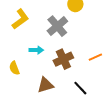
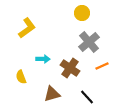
gray cross: (57, 26) -> (89, 42), moved
brown cross: (63, 59) -> (70, 68), turned -30

